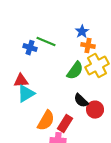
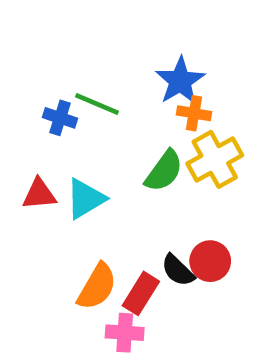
blue star: (82, 32) -> (180, 81), size x1.5
cyan triangle: (26, 94) -> (85, 199), moved
black semicircle: (81, 101) -> (178, 270), moved

